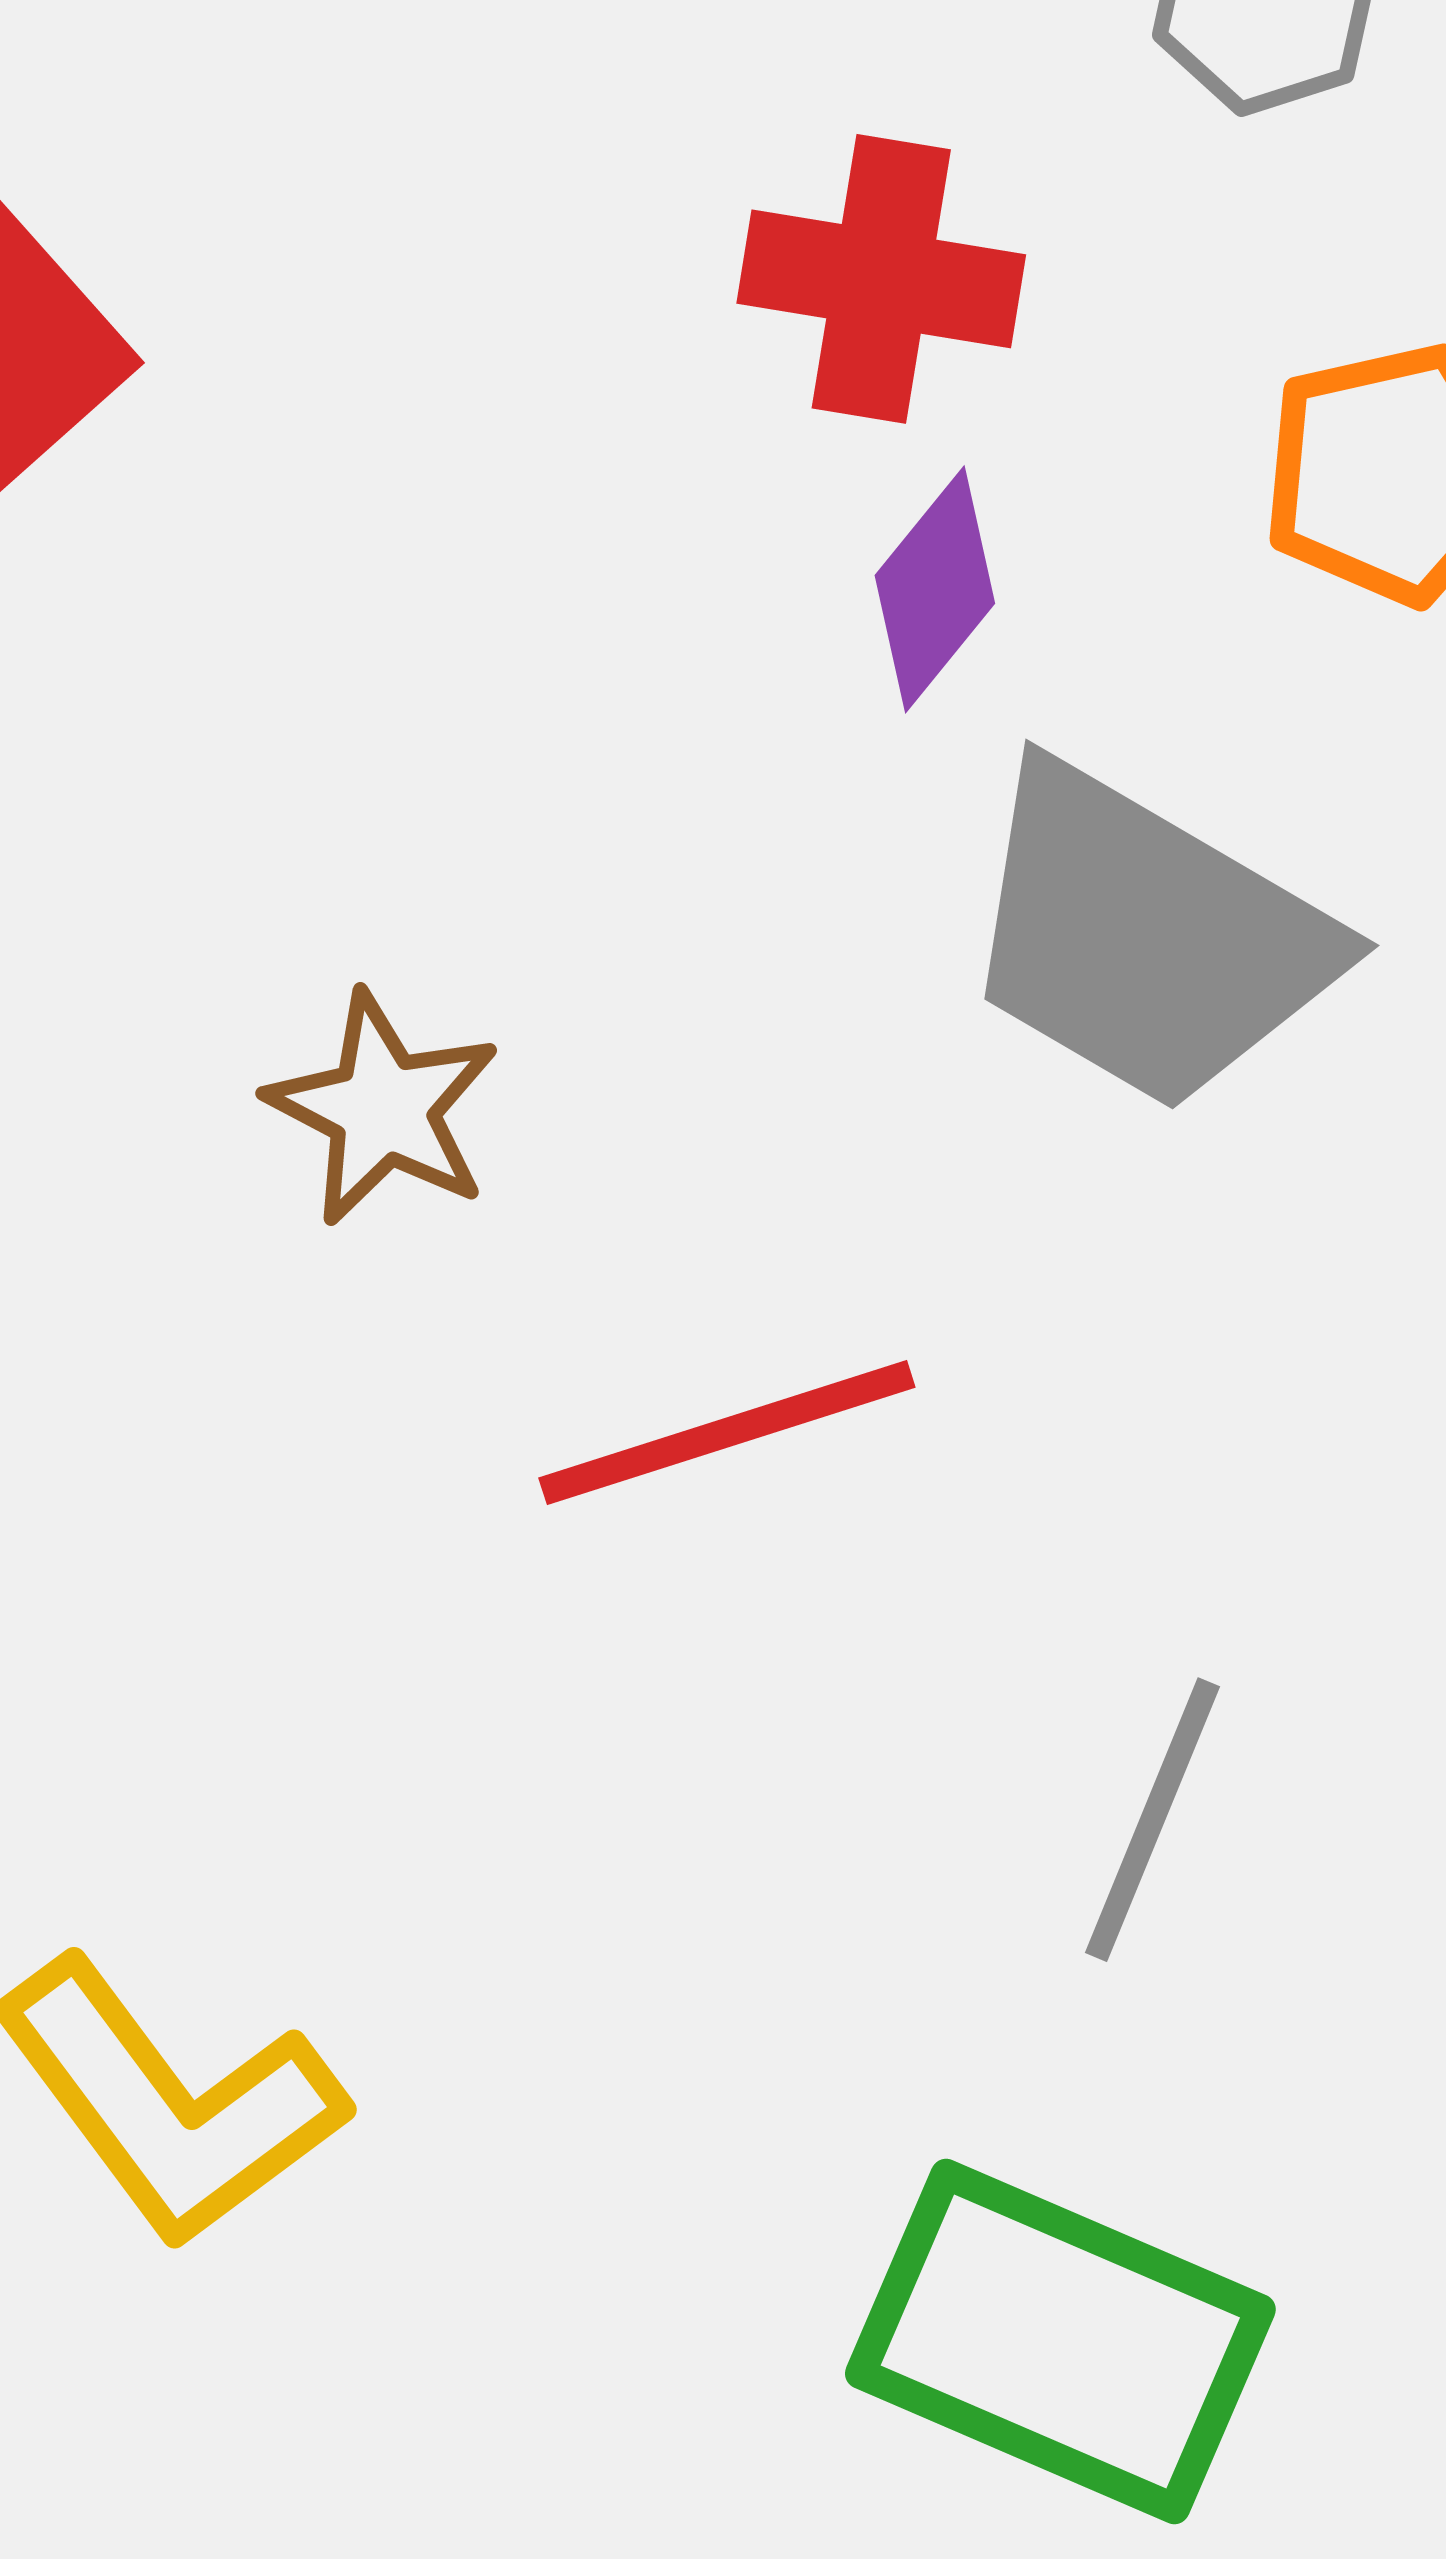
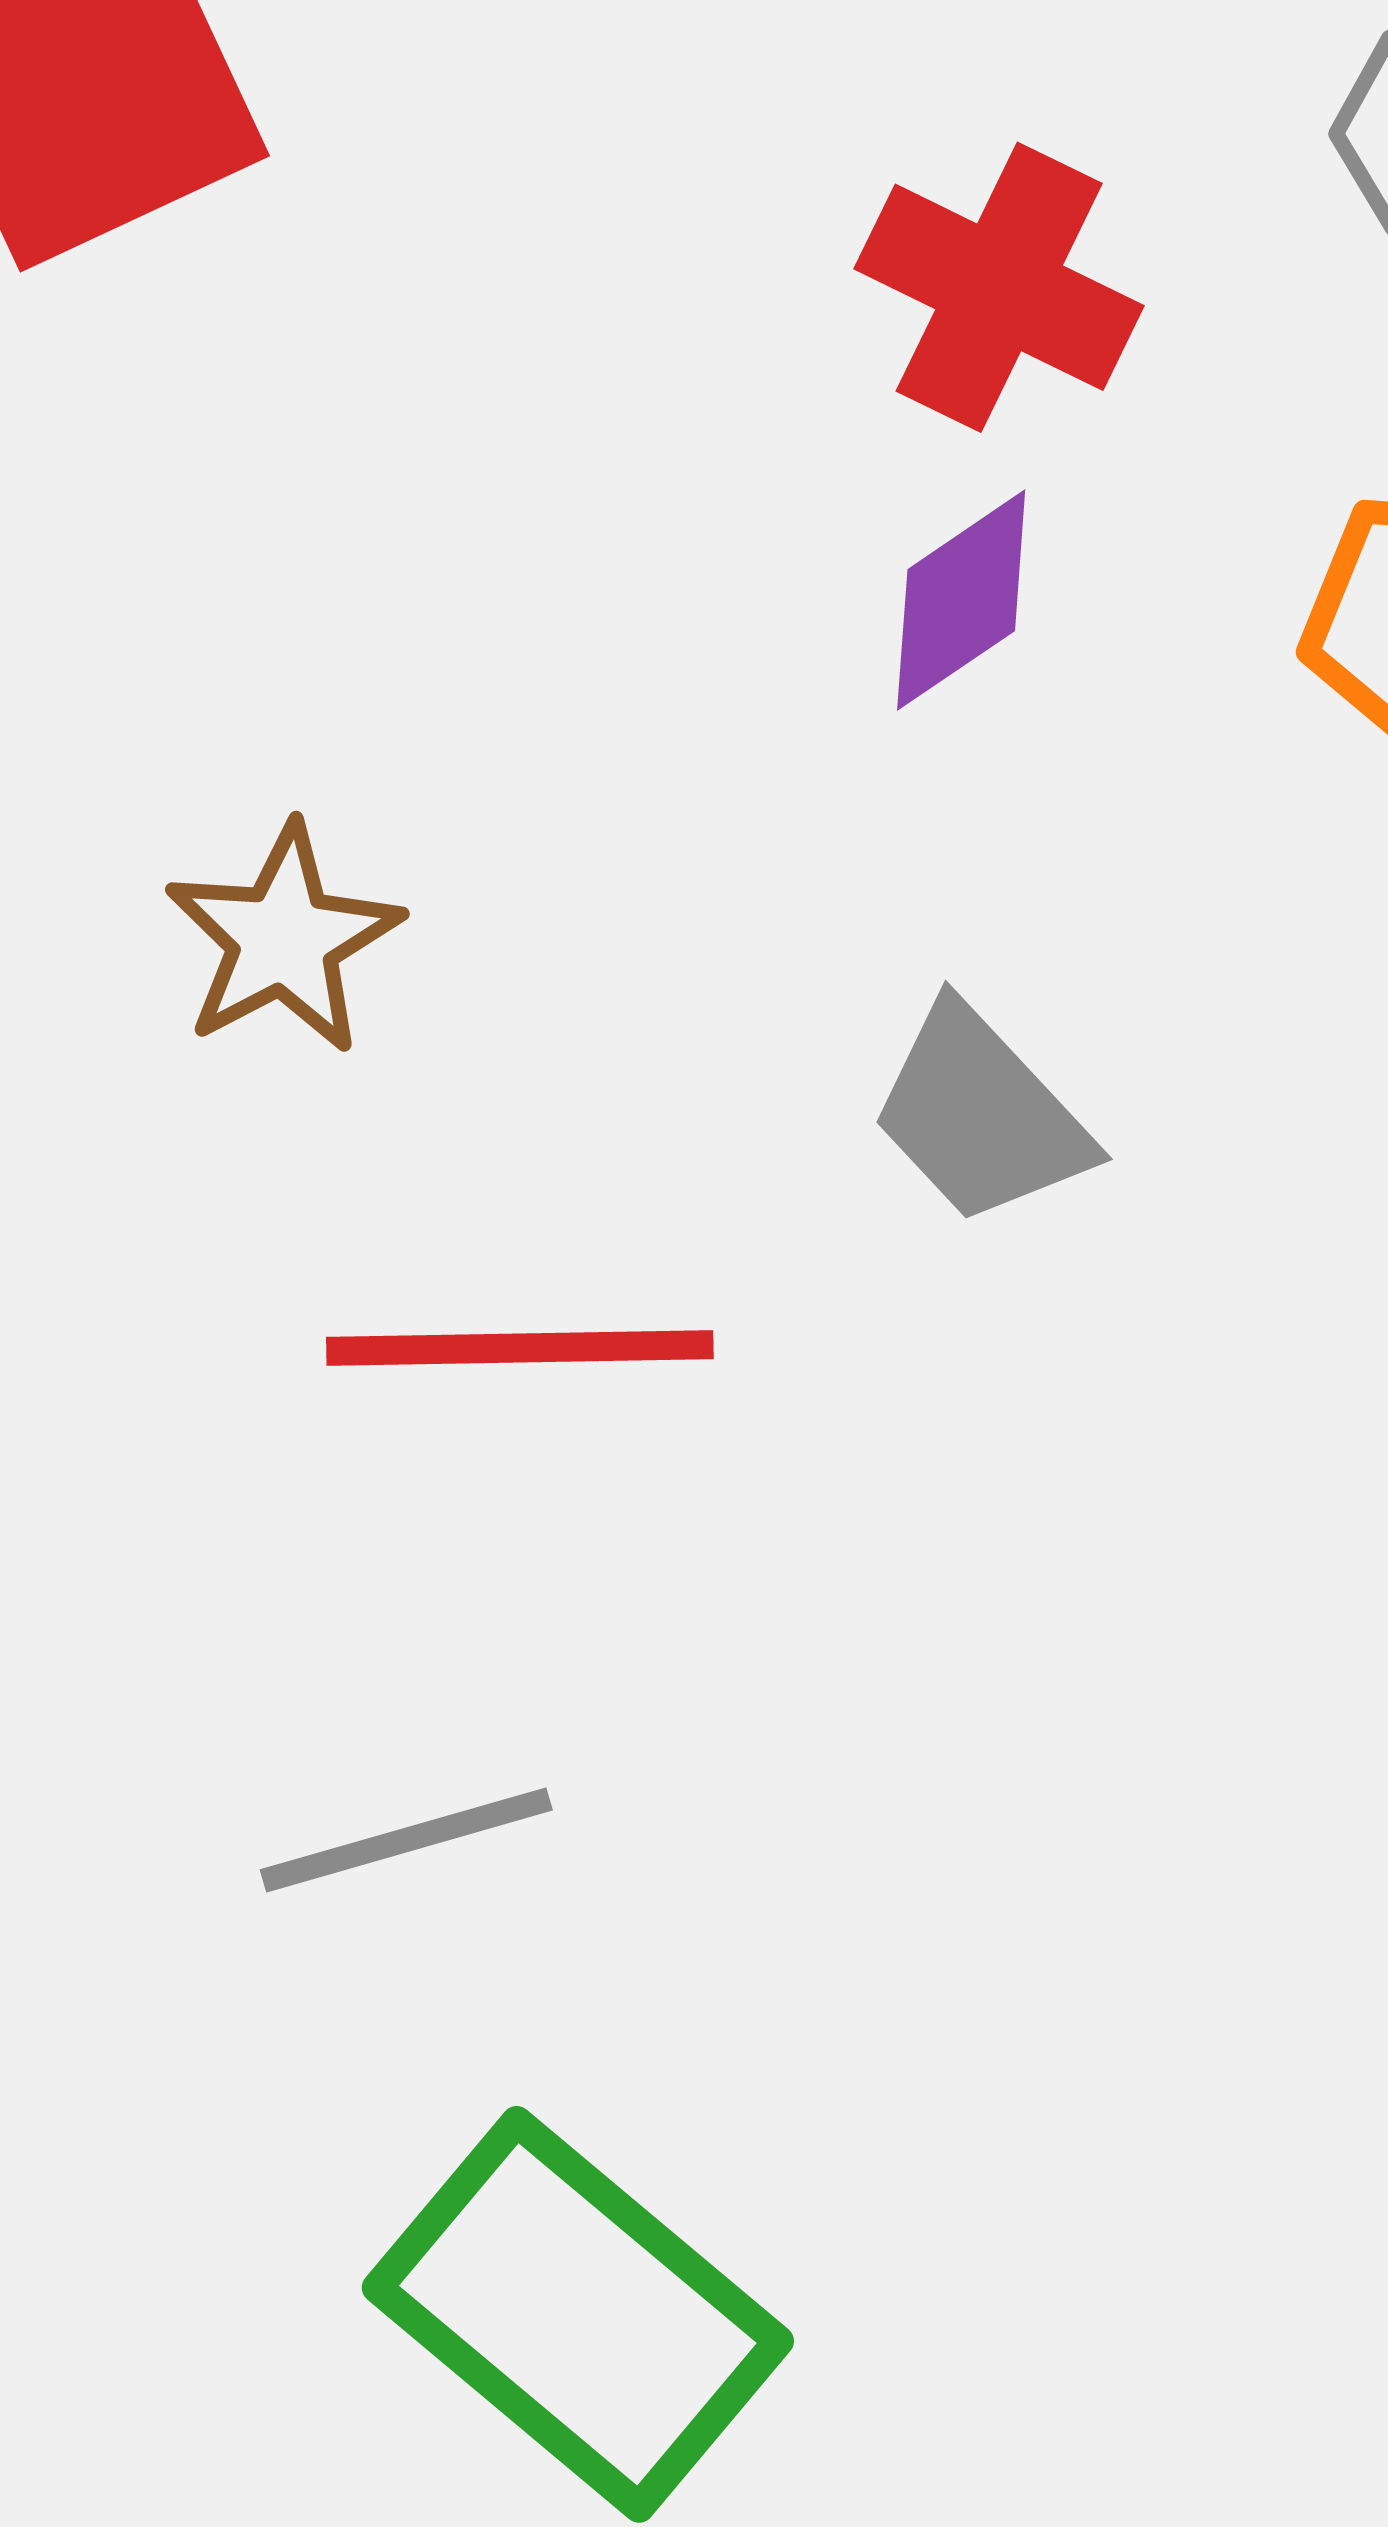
gray trapezoid: (1147, 937) -> (981, 1115), moved, size x0.6
gray line: (1152, 1820) -> (406, 1840), moved, turned 35

